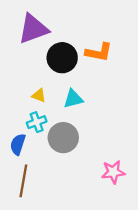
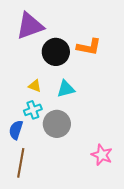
pink star: (113, 172) -> (102, 155), turned 30

